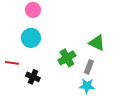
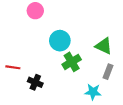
cyan circle: (31, 38) -> (60, 41), moved
gray rectangle: (89, 67) -> (108, 72), moved

